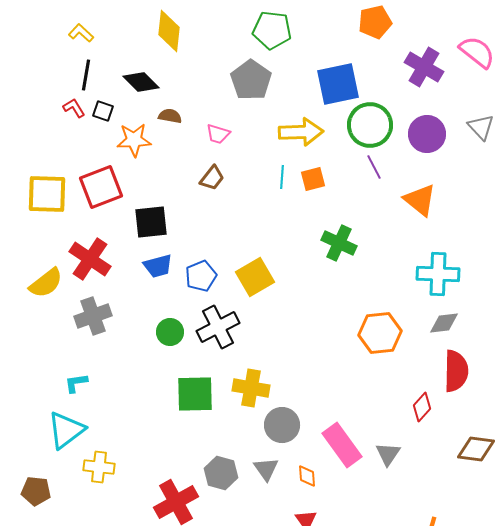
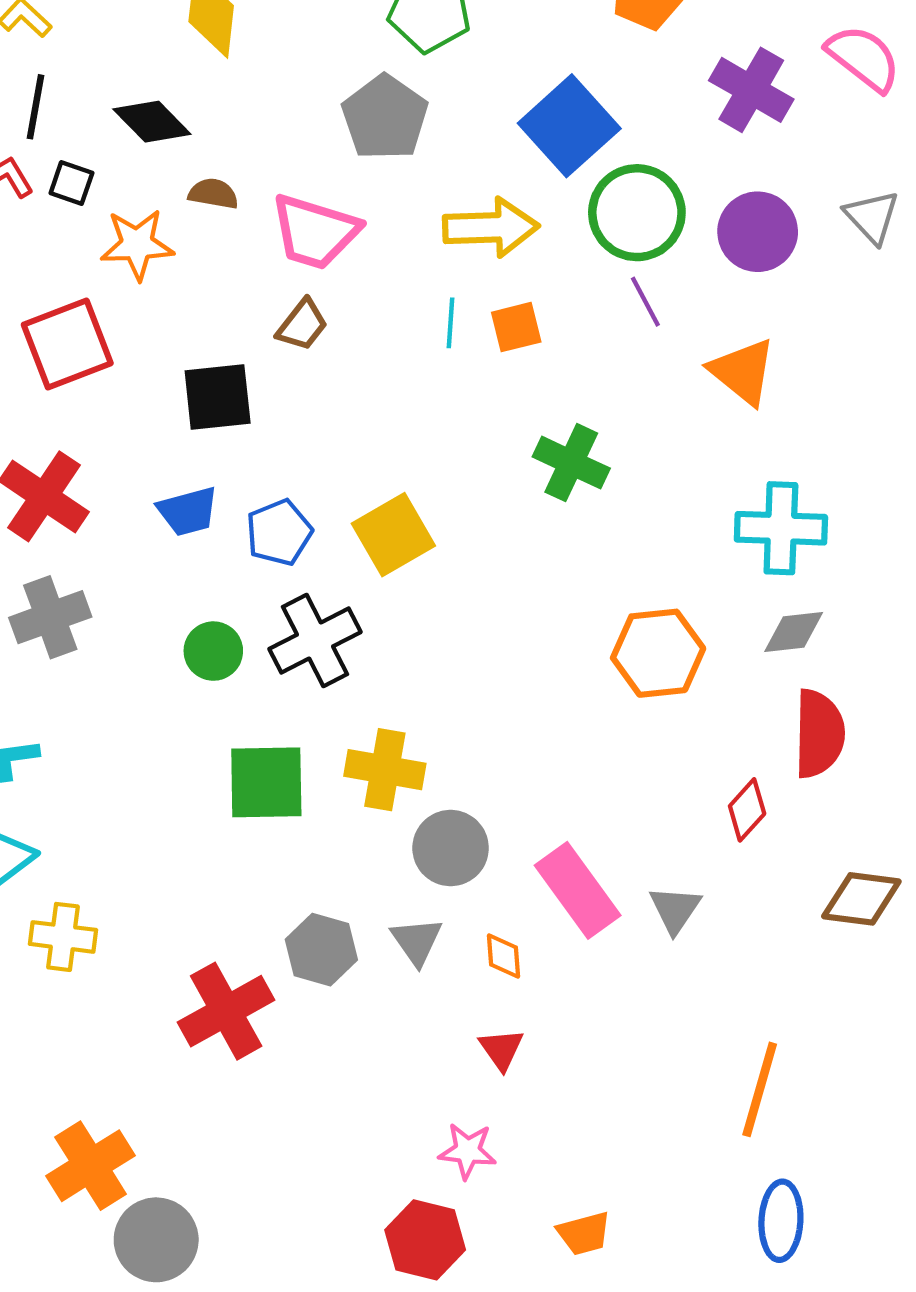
blue square: (338, 84) -> (569, 126), turned -30
pink trapezoid: (218, 134) -> (315, 232), size x1.8
black square: (151, 222) -> (218, 397), moved

